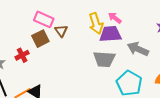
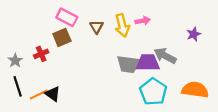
pink arrow: (115, 18) -> (143, 21), turned 128
brown triangle: (61, 31) -> (96, 27), moved
purple trapezoid: (110, 34) -> (148, 63), moved

